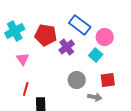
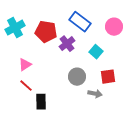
pink circle: (105, 37) -> (114, 27), moved
pink triangle: (23, 59) -> (25, 65), moved, turned 32
red line: (26, 89) -> (26, 86), turned -64

